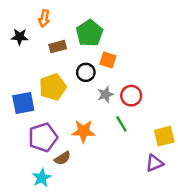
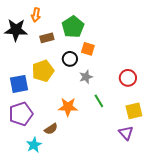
black star: (20, 37) -> (16, 30), size x1.6
red circle: (131, 96) -> (128, 78), moved
purple pentagon: (43, 137) -> (21, 114), moved
purple triangle: (154, 163) -> (126, 133), turned -49

